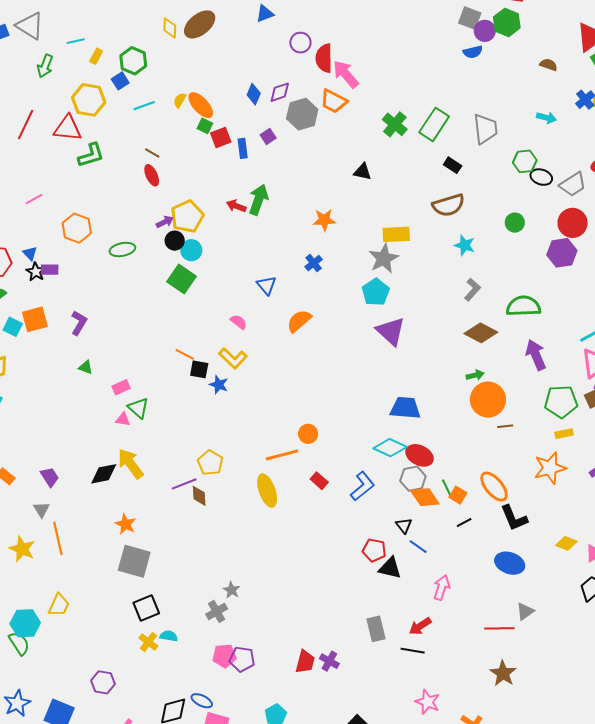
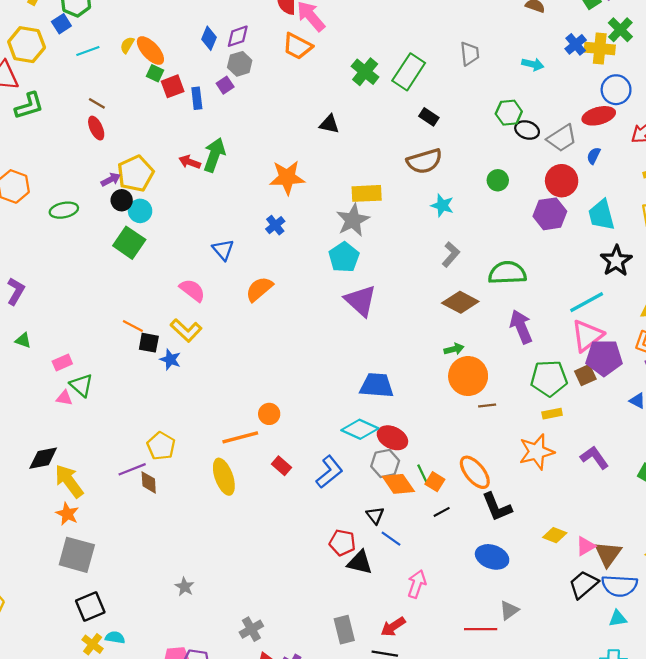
gray hexagon: (302, 114) -> (240, 64), moved, size x0.7
gray trapezoid: (485, 129) -> (470, 54), moved, size x0.7
orange star: (324, 220) -> (287, 177), size x1.4
pink semicircle: (239, 322) -> (192, 290), size x1.4
yellow arrow: (131, 464) -> (69, 481), moved
gray cross: (217, 611) -> (251, 629), moved

